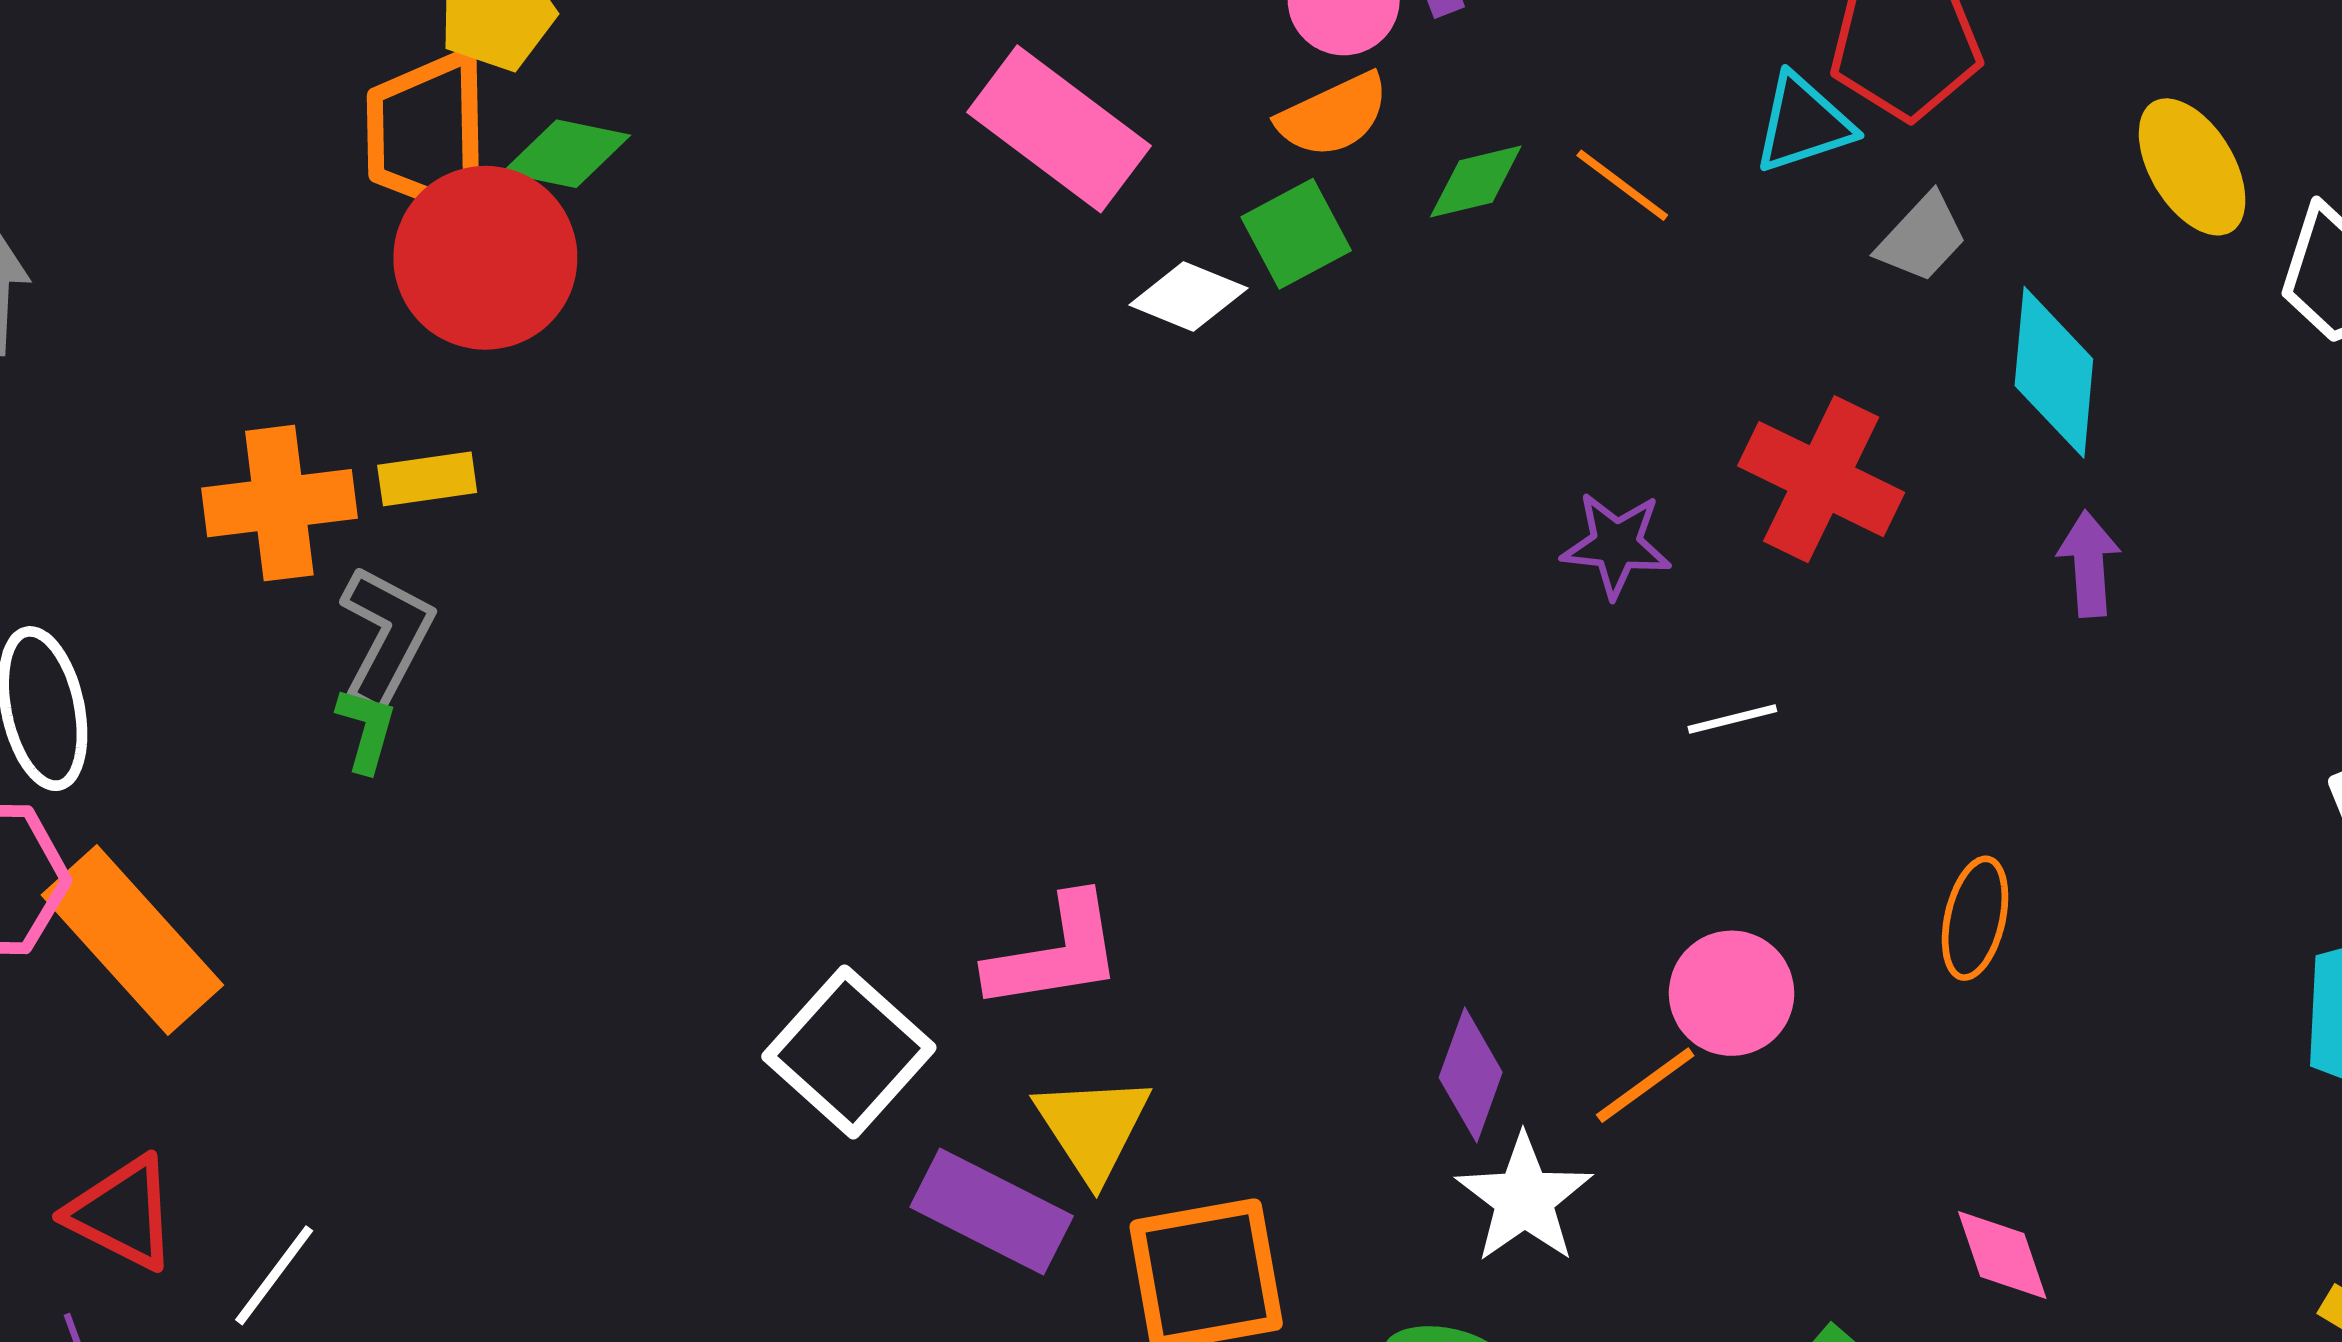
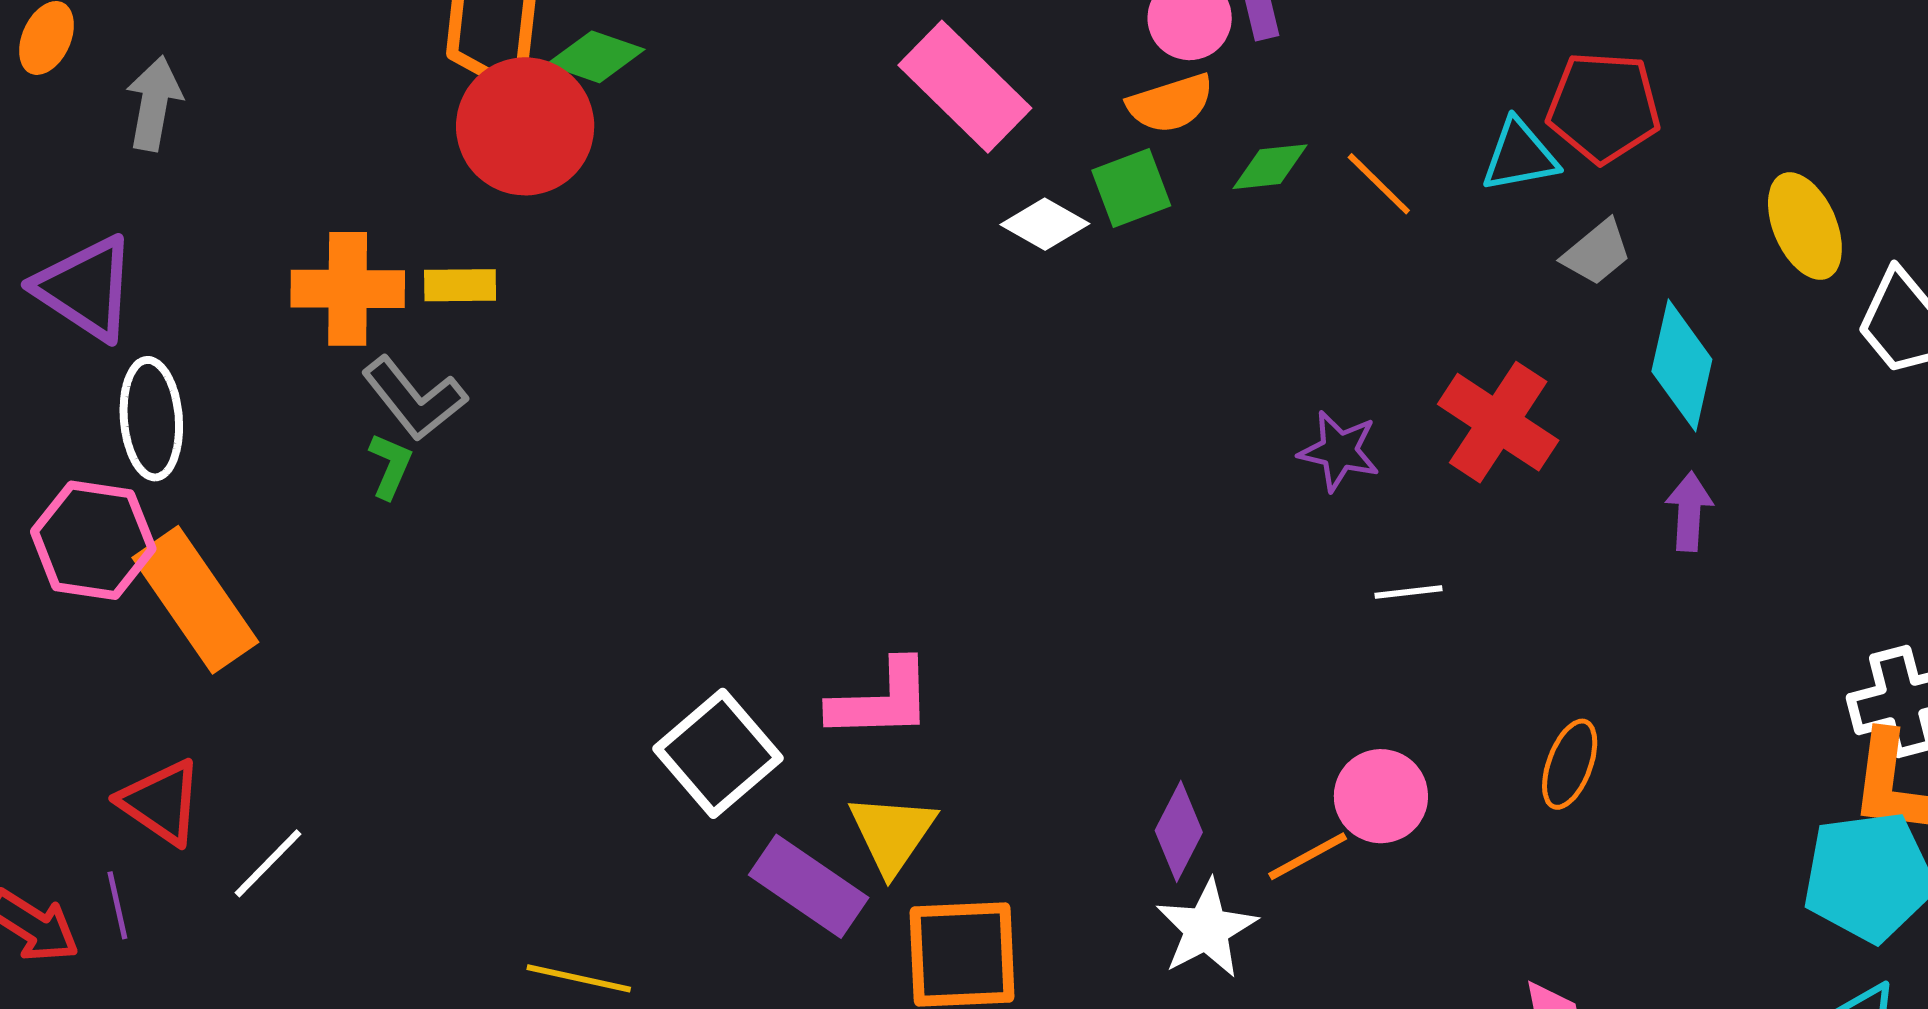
gray L-shape: (386, 636) -> (414, 398), turned 106

